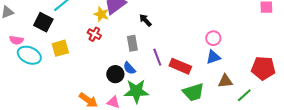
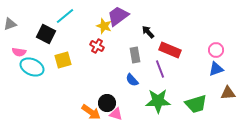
red rectangle: (180, 66) -> (170, 50), moved
black circle: (115, 74) -> (107, 103), moved
green star: (136, 91) -> (158, 101), moved

